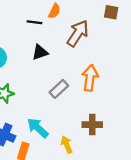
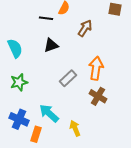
brown arrow: (78, 33) -> (85, 28), size x0.7
brown cross: (92, 125) -> (98, 96), moved, turned 30

